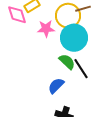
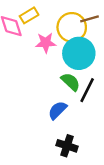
black line: (81, 69) -> (87, 90), turned 60

